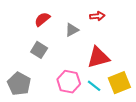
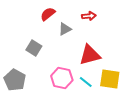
red semicircle: (42, 19) -> (48, 14), moved
yellow square: (119, 83) -> (110, 79), turned 30

